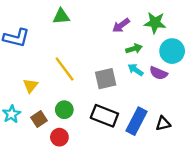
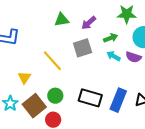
green triangle: (61, 16) -> (62, 20), moved
purple arrow: (121, 25) -> (89, 23), moved
gray square: (106, 79) -> (83, 48), moved
brown square: (39, 119) -> (34, 106), size x1.6

